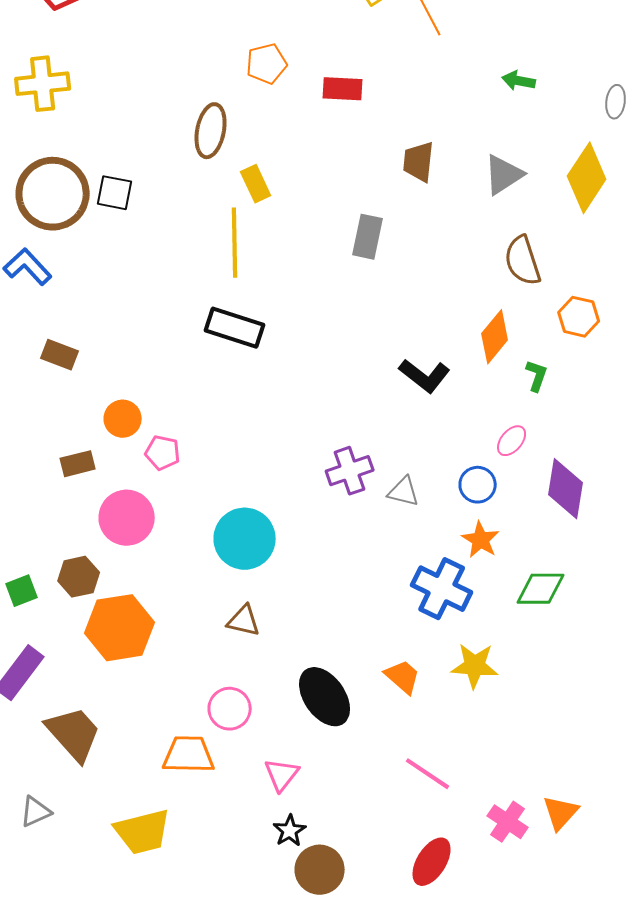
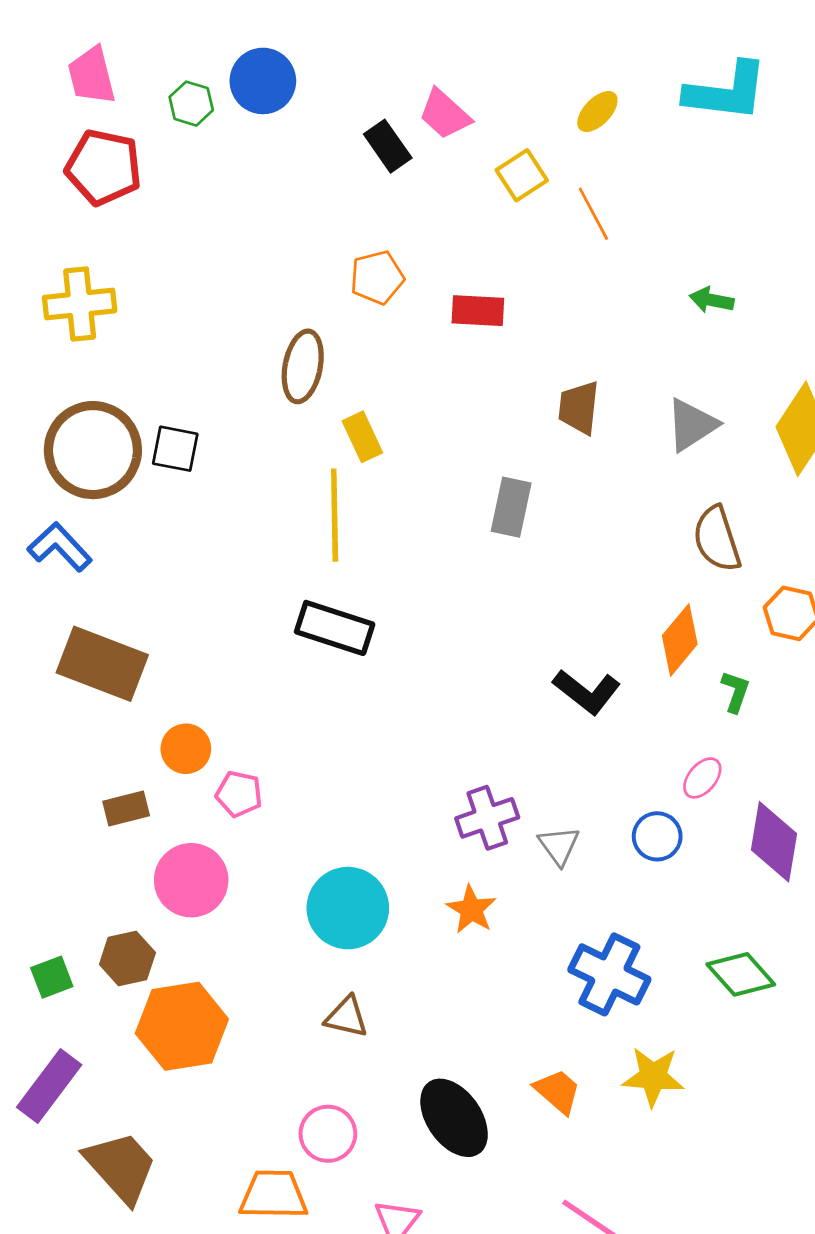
brown rectangle: (60, 355) -> (102, 664), size x1.8
gray triangle: (404, 492) -> (559, 846), turned 40
orange star: (481, 540) -> (471, 909), moved
green diamond: (541, 589) -> (741, 974), turned 48

